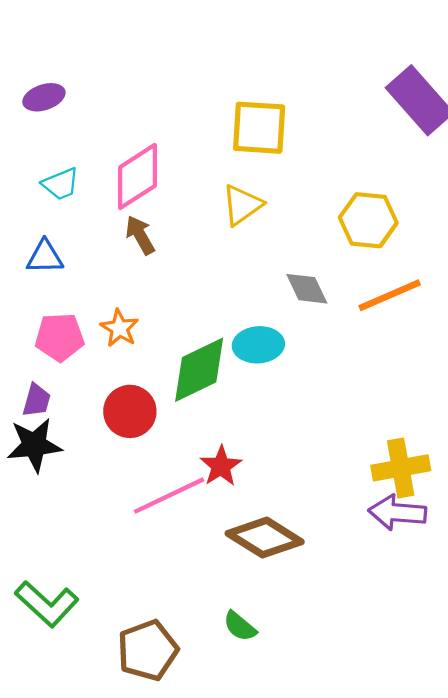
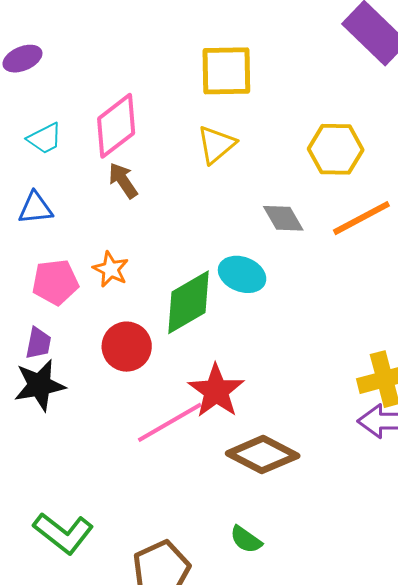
cyan ellipse: (258, 345) -> (242, 274), turned 30
red star: (221, 466) -> (216, 391), size x1.4

